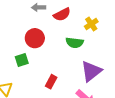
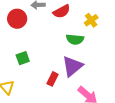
red circle: (35, 38) -> (17, 19), moved
purple triangle: (91, 71) -> (72, 66), moved

